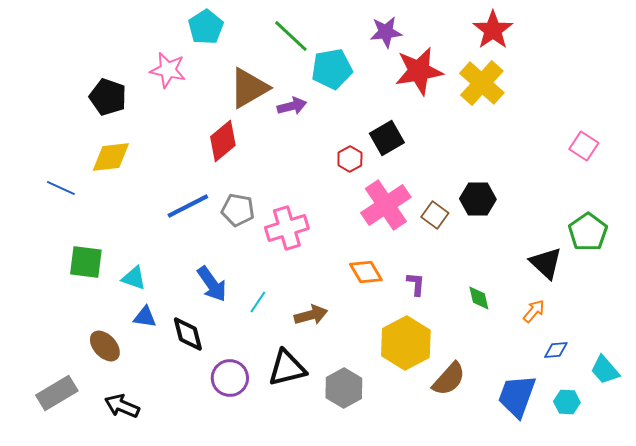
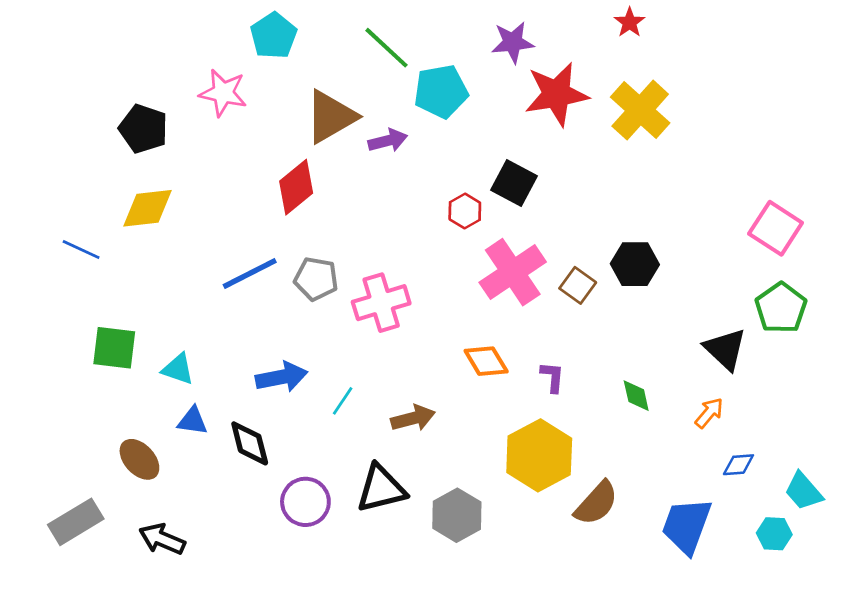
red star: (493, 30) -> (630, 22), moved, size x0.6
black square: (387, 138) -> (514, 183), turned -32
pink square: (584, 146) -> (776, 228), moved, size x1.4
blue arrow: (212, 284) -> (282, 377), turned -66
cyan hexagon: (567, 402) -> (774, 534), moved

